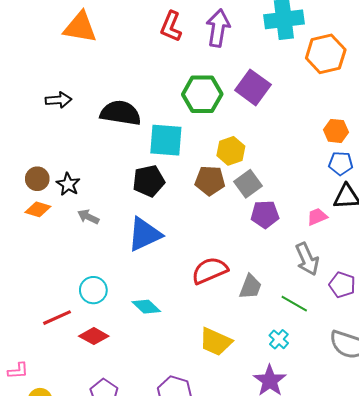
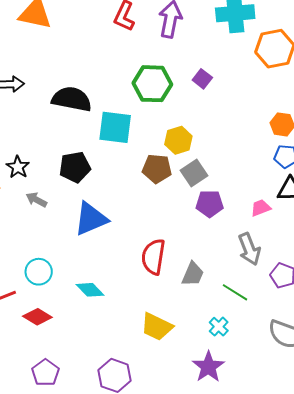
purple square: (253, 87) -> (202, 79), size x0.6
black pentagon: (149, 181) -> (75, 167), moved
red semicircle: (210, 271) -> (153, 257), turned -60

